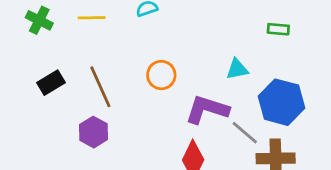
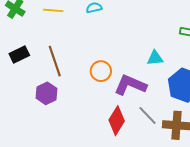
orange circle: (161, 75) -> (101, 71), moved
gray line: (245, 133) -> (148, 115), moved

